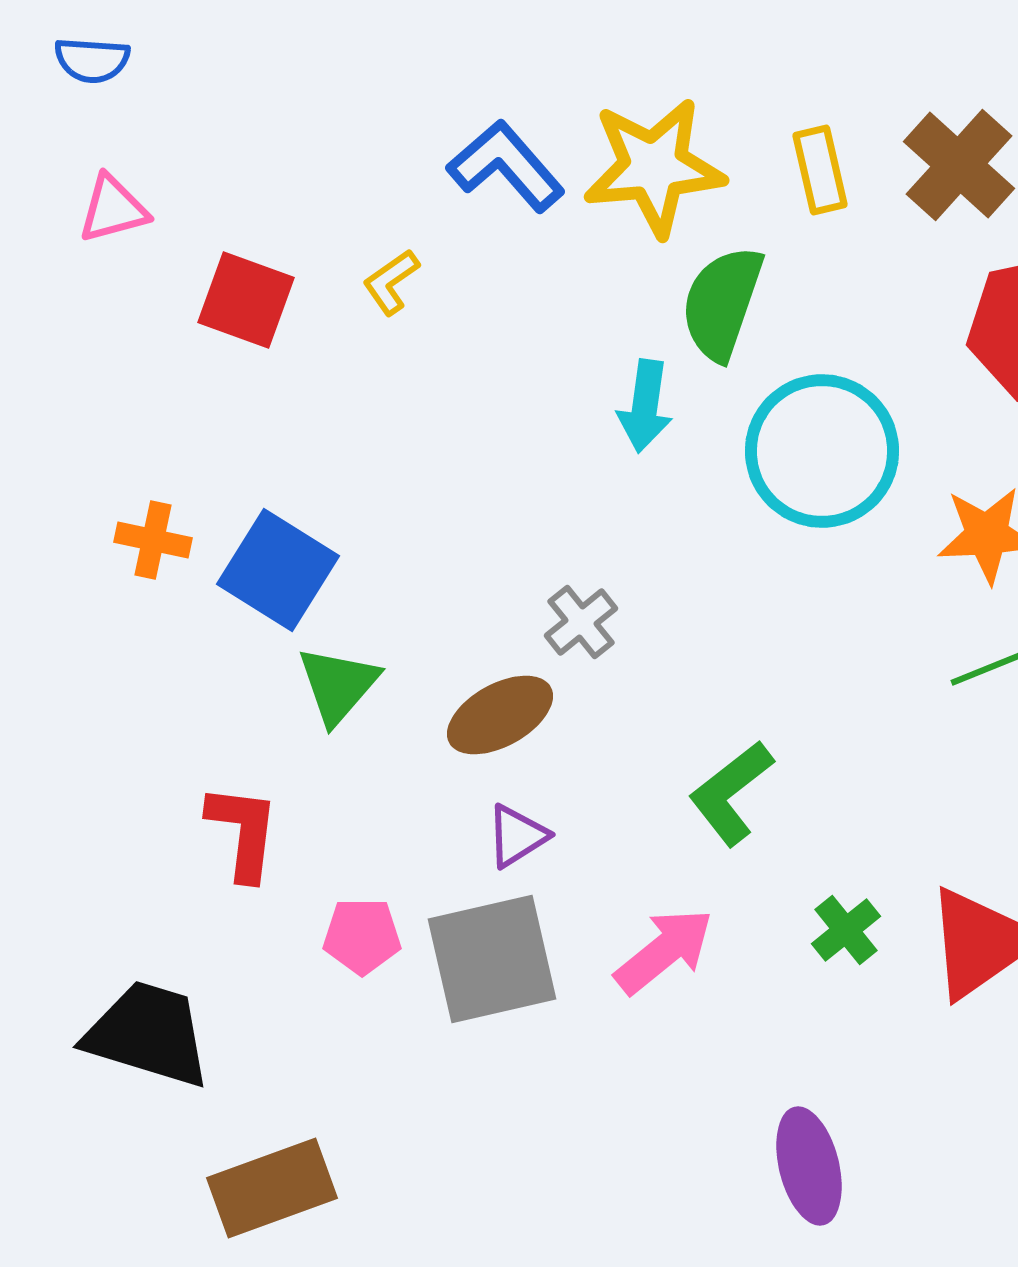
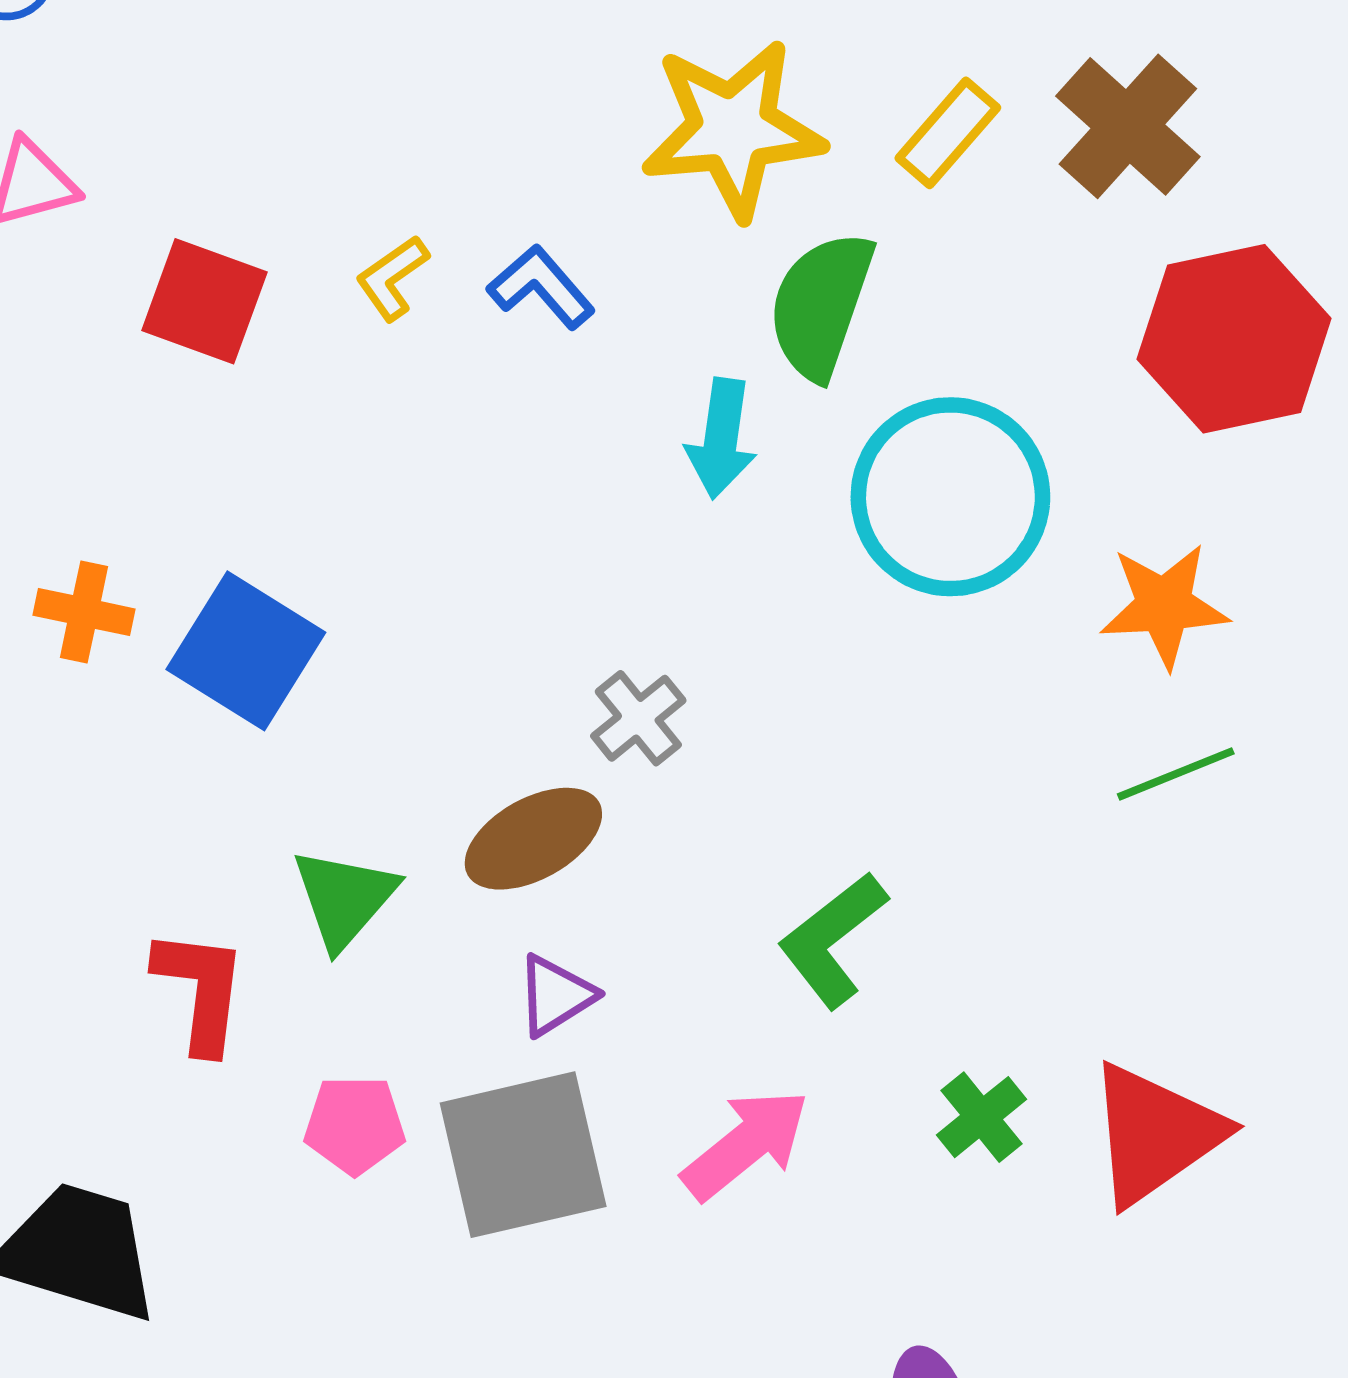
blue L-shape: (506, 166) -> (541, 287), moved, size x0.7
yellow rectangle: (820, 170) -> (948, 133), turned 54
green triangle: (338, 685) -> (344, 898), moved

